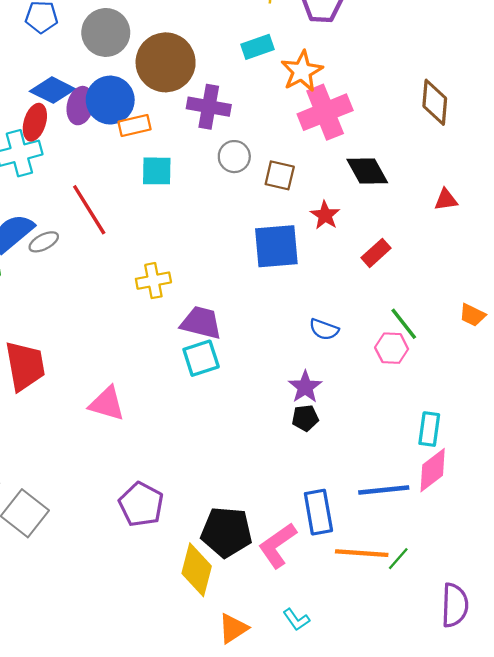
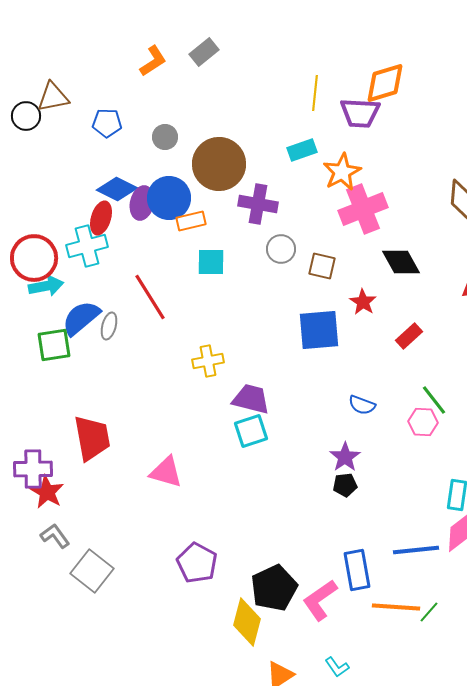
gray circle: (106, 32) -> (165, 137), size x0.6
gray ellipse: (44, 242) -> (109, 326), turned -48
black pentagon: (227, 532) -> (274, 588), turned -30

